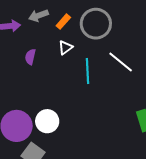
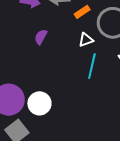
white triangle: (65, 47) -> (86, 40), moved

